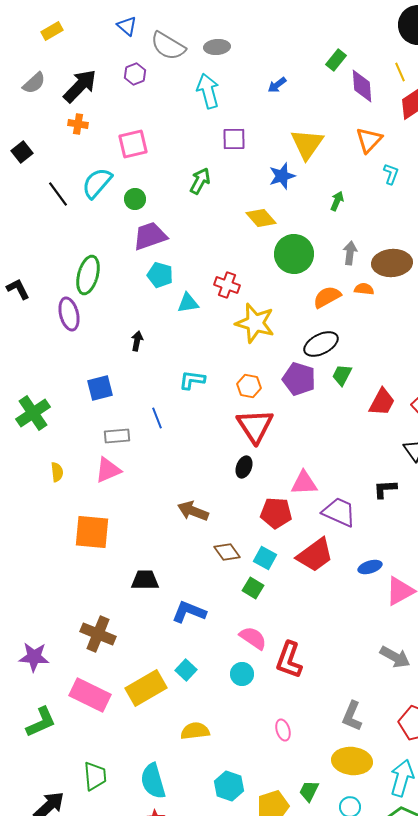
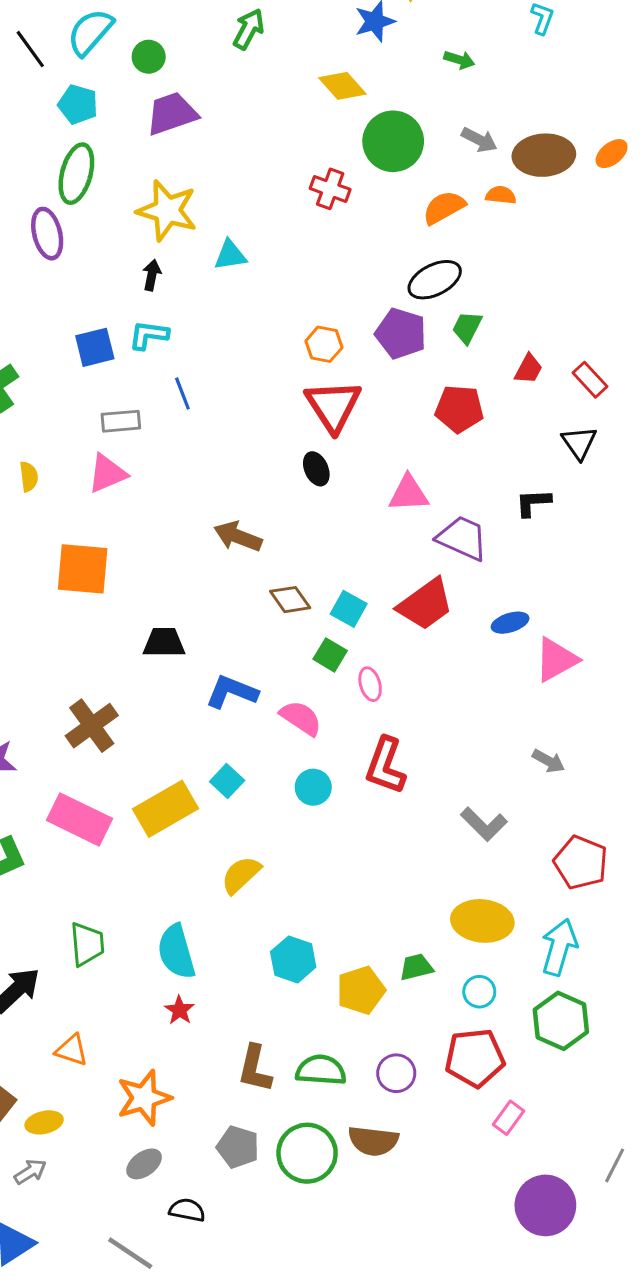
green arrow: (337, 201) -> (459, 60), turned 84
gray arrow: (350, 253) -> (479, 140), turned 110
cyan pentagon: (160, 275) -> (78, 104), moved
red cross: (227, 285) -> (330, 189), moved
cyan triangle: (188, 303) -> (230, 255), moved
yellow star: (255, 323) -> (167, 210), moved
cyan L-shape: (192, 380) -> (149, 335), moved
red trapezoid: (382, 402) -> (528, 369), size x0.7
black ellipse: (244, 467) -> (316, 469), turned -45
red pentagon: (276, 513) -> (459, 409), moved
brown cross: (98, 634) -> (92, 726), turned 32
pink semicircle: (253, 638) -> (301, 718), moved
gray arrow: (395, 657) -> (548, 761), size x0.7
gray L-shape: (352, 716) -> (484, 824), moved, turned -68
pink ellipse: (283, 730) -> (370, 684), moved
yellow semicircle: (195, 731) -> (241, 875), turned -36
green trapezoid: (309, 791) -> (416, 967), turned 50

